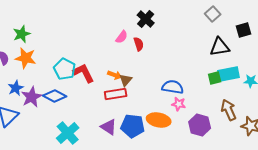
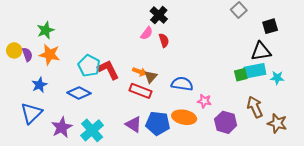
black cross: (146, 19) -> (159, 15), moved
black triangle: (220, 47) -> (261, 51), moved
blue semicircle: (173, 87) -> (182, 84), moved
red rectangle: (116, 94) -> (141, 91), turned 30
purple star: (32, 97) -> (62, 127), moved

